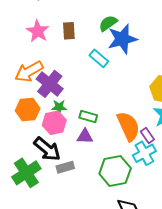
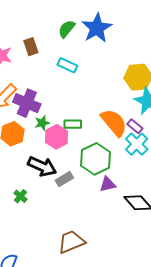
blue star: (122, 39) -> (97, 28), moved
pink hexagon: (54, 123) -> (57, 137), moved
purple triangle: (85, 136) -> (108, 184), moved
green hexagon: (115, 171) -> (96, 159), moved
green cross: (26, 173) -> (20, 196), moved, size x0.5

